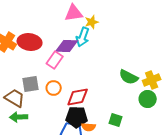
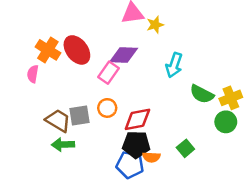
cyan arrow: (83, 37) -> (174, 65), moved
red ellipse: (30, 42) -> (77, 50), turned 45
gray square: (31, 84) -> (79, 116), moved
green square: (116, 120) -> (185, 148), turned 32

